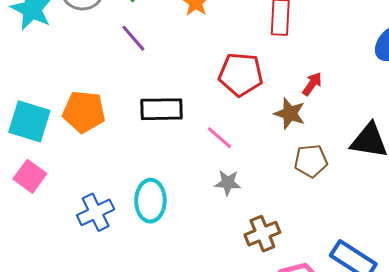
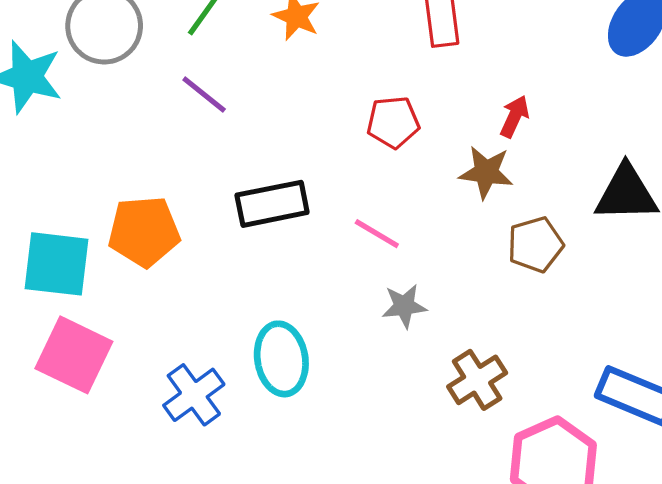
red pentagon: (241, 74) -> (393, 122), size x0.7
pink square: (30, 176) -> (74, 355), size x1.4

